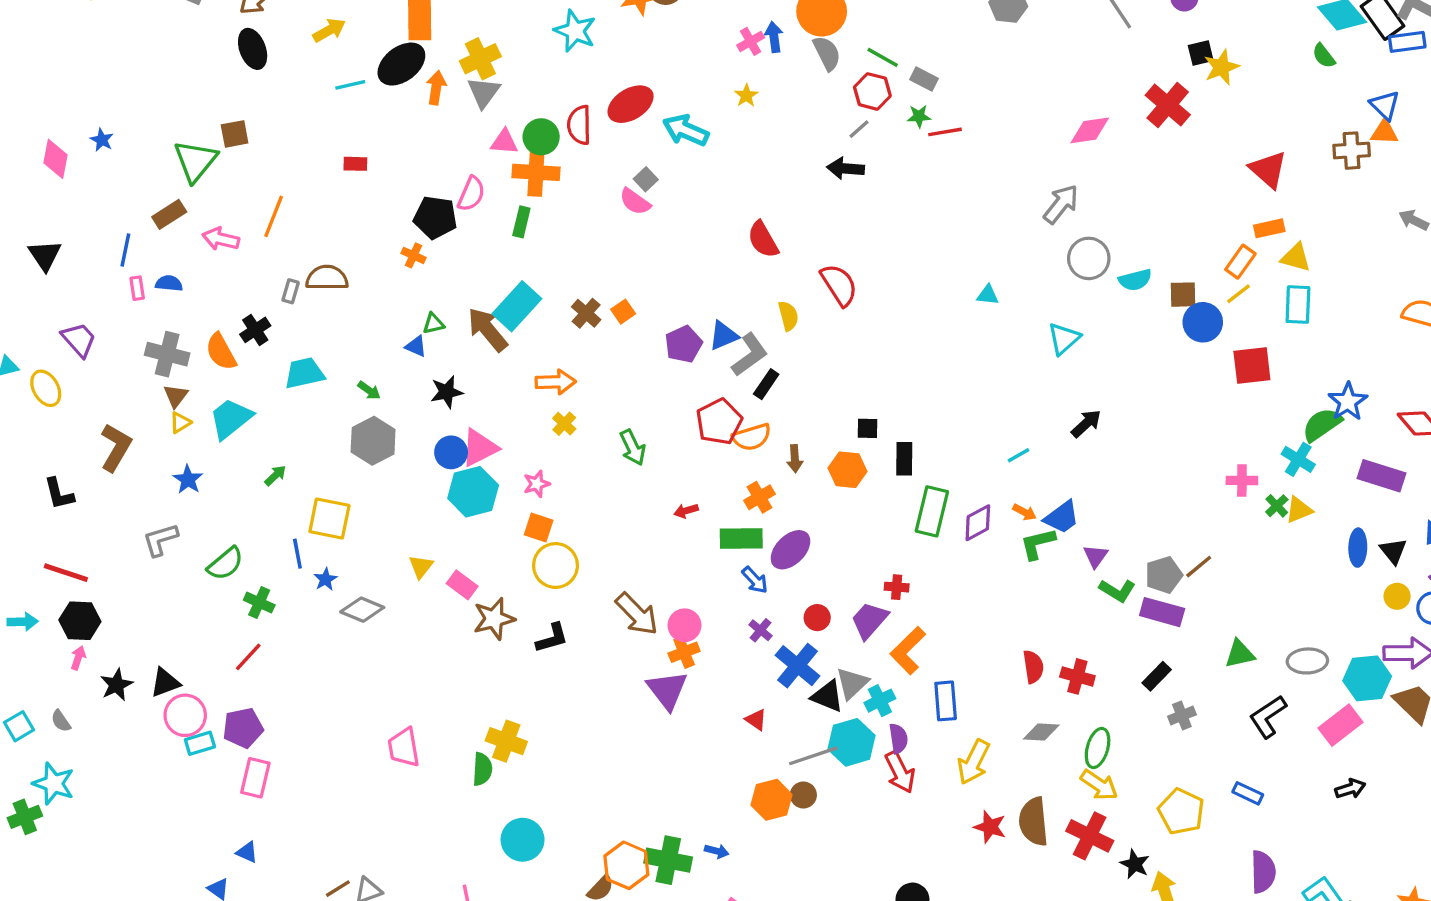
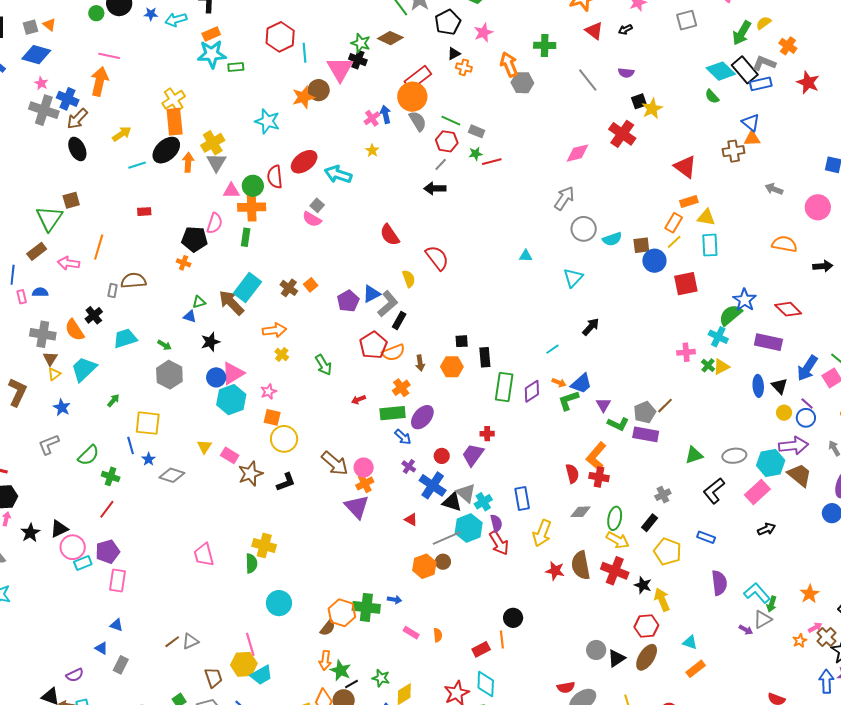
orange L-shape: (908, 651) -> (596, 456), moved
black rectangle: (1157, 676) -> (650, 523), moved
gray triangle: (852, 683) -> (466, 493), turned -30

